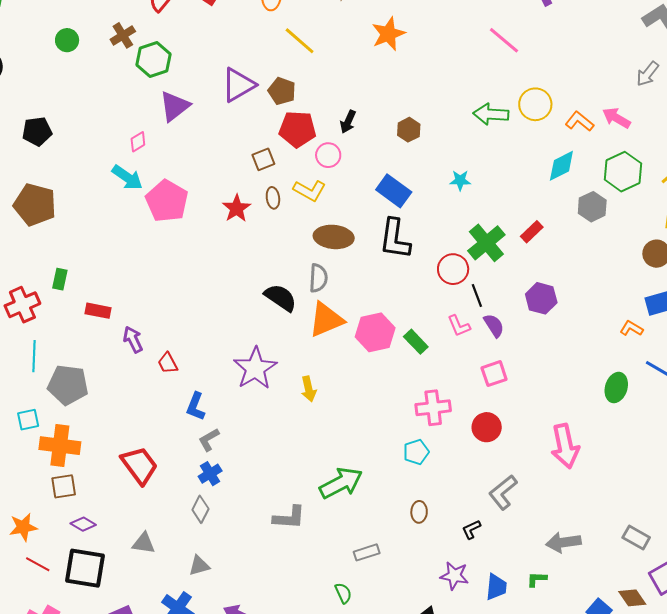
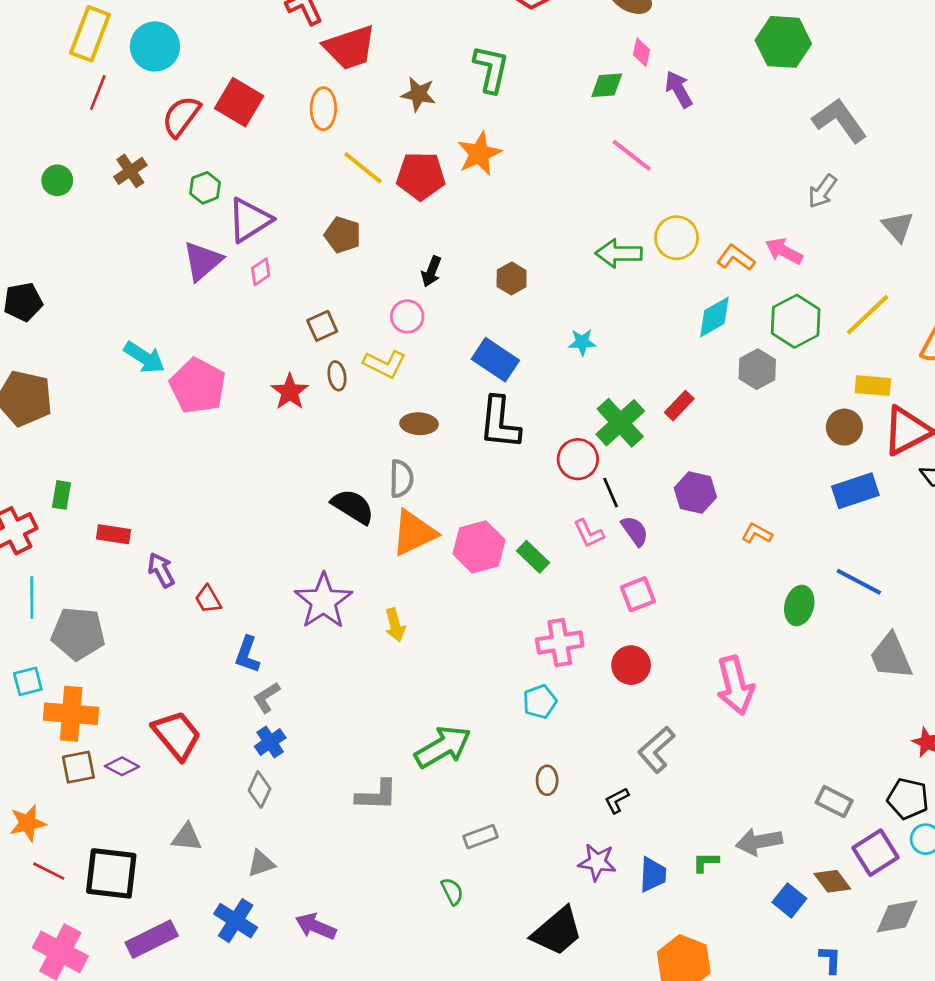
green hexagon: (153, 59) -> (205, 188), moved, size x0.7
purple triangle: (238, 85) -> (250, 220), moved
red pentagon: (297, 129) -> (421, 176), moved
pink diamond: (138, 142) -> (261, 272), moved
brown ellipse: (334, 237) -> (419, 424), size x0.7
orange L-shape: (631, 328) -> (757, 533), moved
purple diamond: (83, 524) -> (122, 766), moved
gray arrow: (563, 542) -> (759, 842), moved

